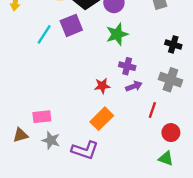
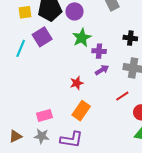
purple cross: (127, 66) -> (99, 51), moved
purple arrow: (134, 86) -> (102, 70), moved
red line: (152, 110) -> (122, 96), turned 48
pink rectangle: (42, 117) -> (44, 115), moved

